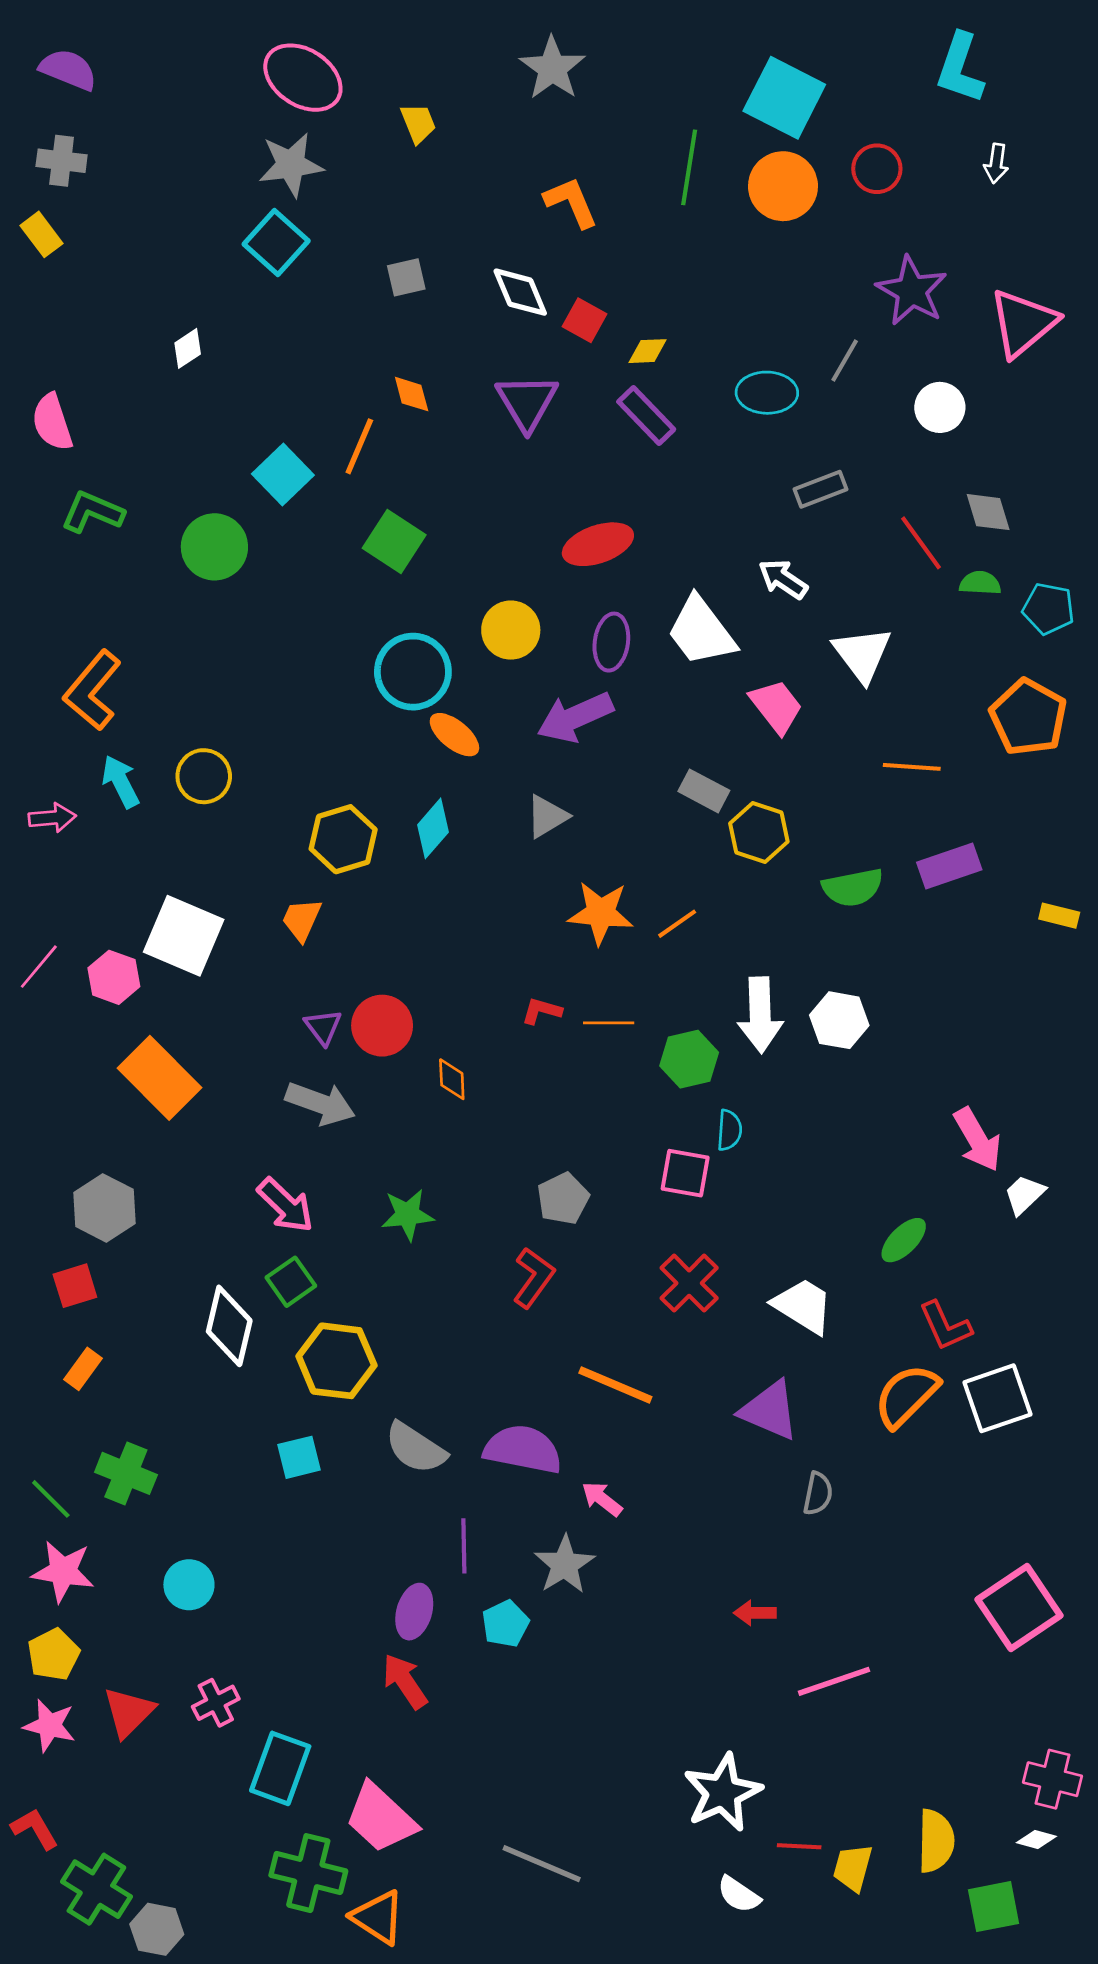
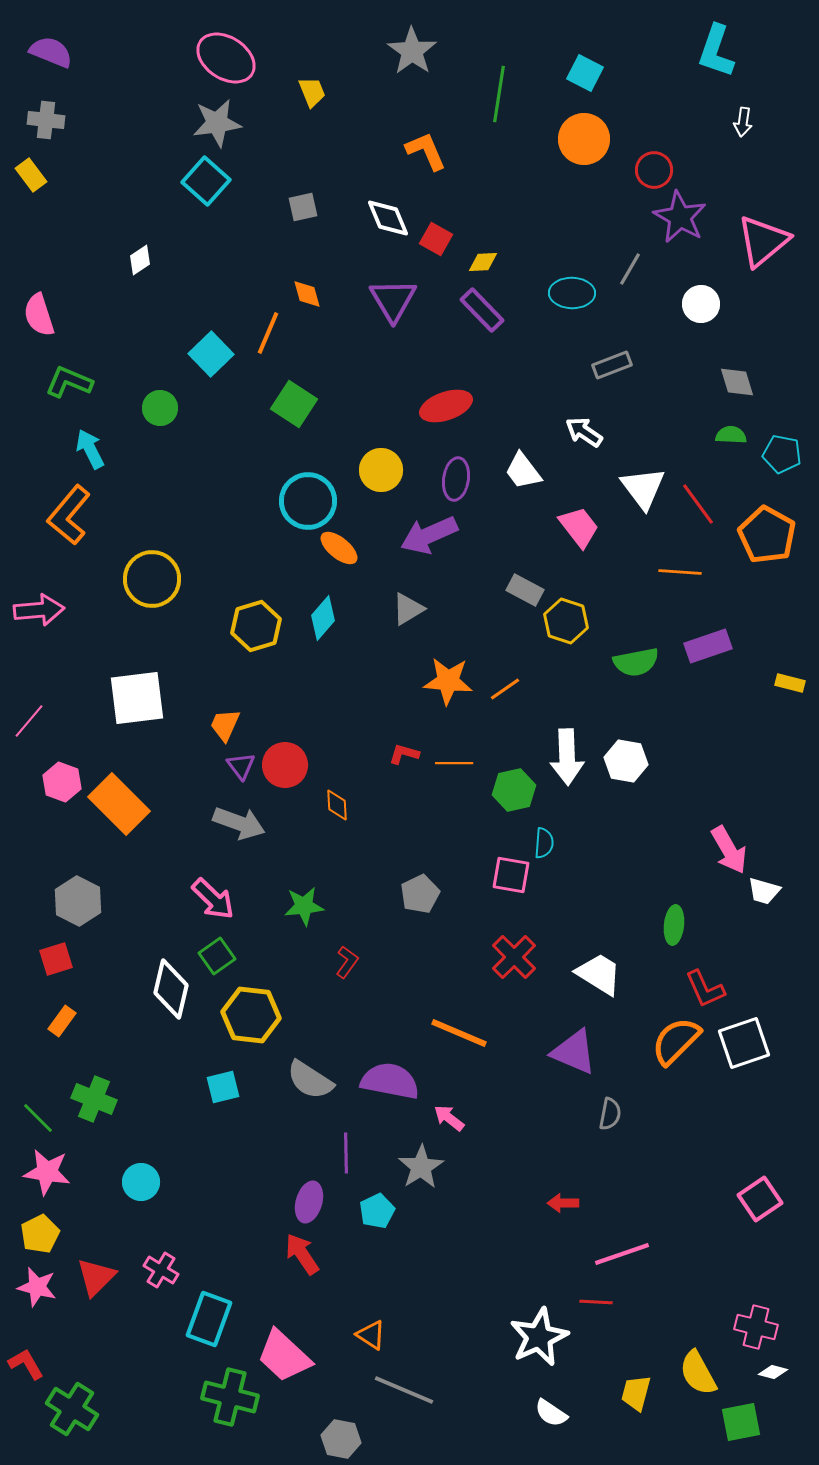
cyan square: (784, 98) -> (585, 73), size x0.6
green line: (689, 167) -> (499, 94), moved
red circle: (877, 169) -> (654, 170), moved
red line: (921, 543) -> (698, 504), moved
green circle: (214, 547) -> (160, 408), size x0.7
white trapezoid: (701, 631) -> (523, 471), size x0.7
yellow circle: (204, 776) -> (152, 579), size x1.4
cyan arrow: (121, 782) -> (90, 449), moved
pink arrow: (52, 818) -> (39, 610), size x1.4
orange trapezoid: (302, 920) -> (225, 725), moved
white square: (184, 936) -> (137, 698), turned -30
pink hexagon: (114, 977) -> (62, 782), moved
white trapezoid: (1024, 1195) -> (764, 891), turned -120
green ellipse: (904, 1240) -> (674, 925), turned -39
red L-shape: (534, 1278) -> (347, 962), moved, size x0.7
pink square: (1019, 1608) -> (760, 1199), size x0.7
pink cross: (216, 1703) -> (161, 1270), turned -32
pink cross: (1053, 1779) -> (756, 1327), moved
yellow semicircle: (936, 1841) -> (698, 1373), turned 150
red line: (799, 1846) -> (596, 1302), moved
orange triangle: (378, 1917) -> (371, 1335), moved, size x0.7
gray hexagon: (157, 1929) -> (341, 1439), moved

